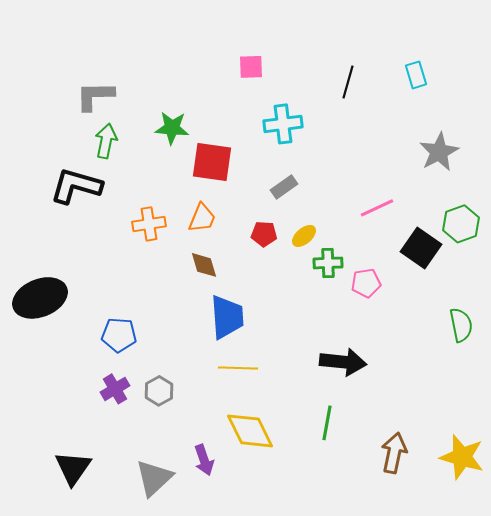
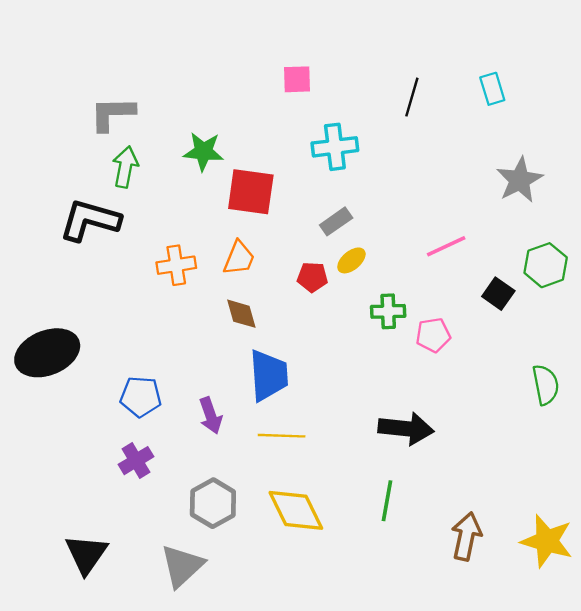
yellow ellipse: (304, 236) -> (351, 260), moved
black square: (421, 248) -> (498, 294), size x0.7
gray hexagon: (159, 391) -> (213, 503), moved, size x1.4
purple arrow: (204, 460) -> (211, 416), moved

